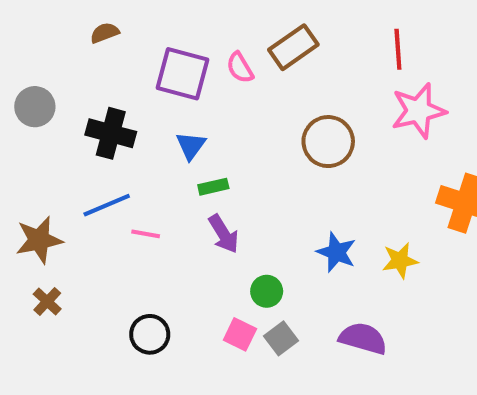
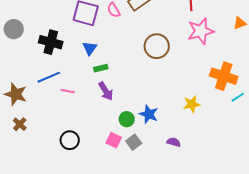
brown star: (39, 240) -> (16, 94), turned 30
blue star: (336, 252) -> (149, 114), moved
purple semicircle: (363, 338) -> (174, 142), size x0.6

